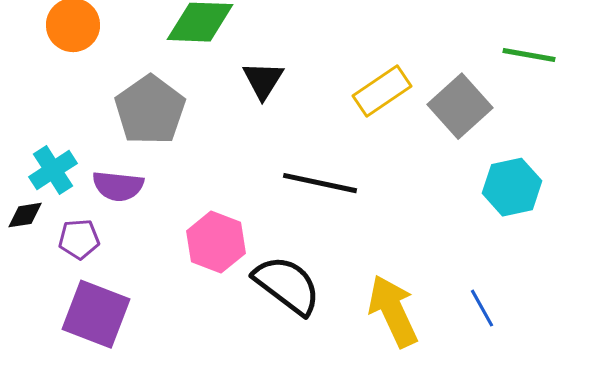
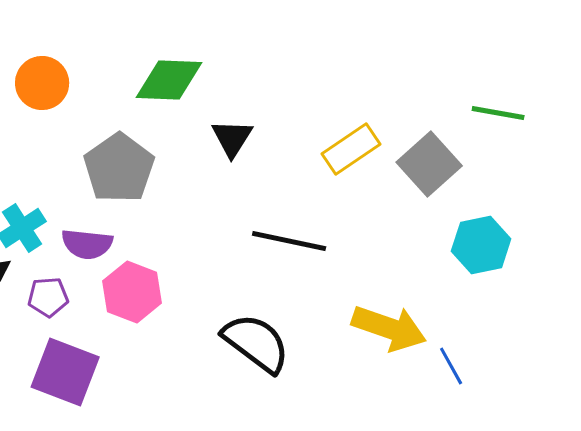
pink hexagon: (216, 242) -> (132, 292), moved
yellow arrow: (393, 311) -> (389, 328), moved, turned 134

